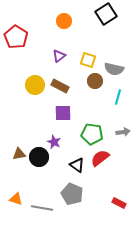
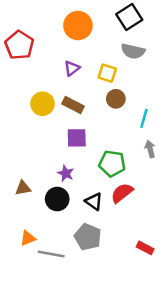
orange circle: (64, 21) -> (78, 26), size x1.5
gray semicircle: (114, 69) -> (133, 51), moved
gray arrow: (123, 132) -> (150, 149), moved, turned -96
black circle: (39, 157) -> (57, 199), moved
orange triangle: (16, 199) -> (28, 238), moved, turned -40

